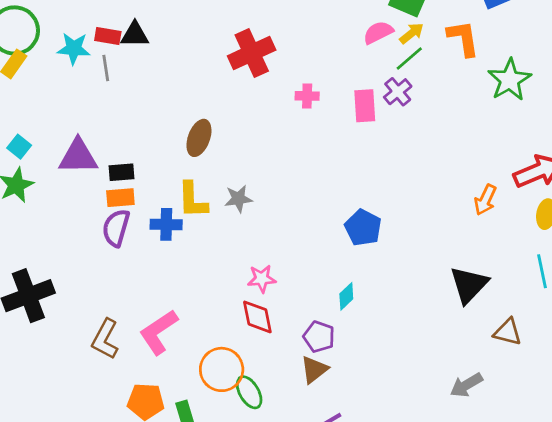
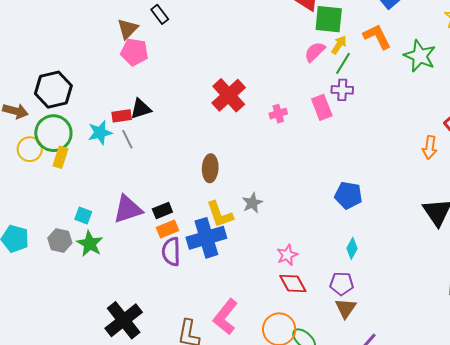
purple cross: (398, 92) -> (342, 90), turned -30
blue cross: (166, 224) -> (206, 238), size x1.6

